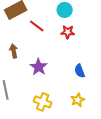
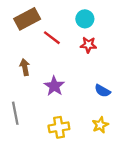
blue semicircle: (80, 71) -> (103, 91), turned -40
yellow cross: (43, 102) -> (59, 127), turned -30

